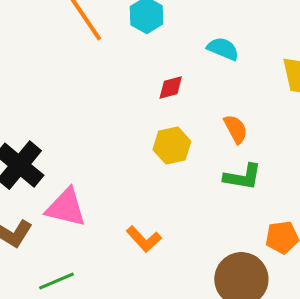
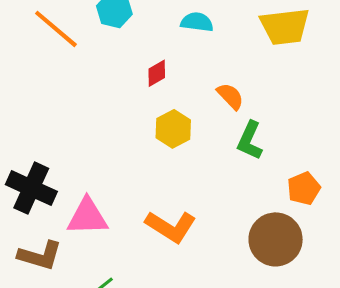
green L-shape: (243, 177) -> (250, 141), turned 120
orange L-shape: (144, 239) -> (171, 227), size x1.4

